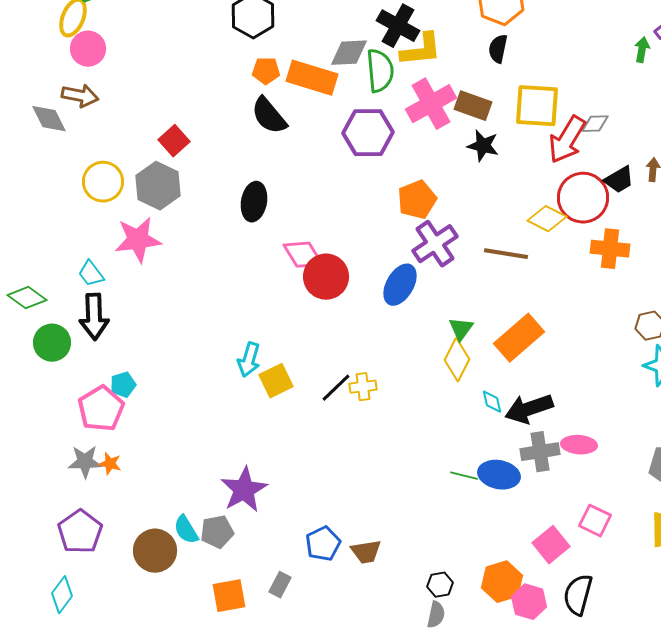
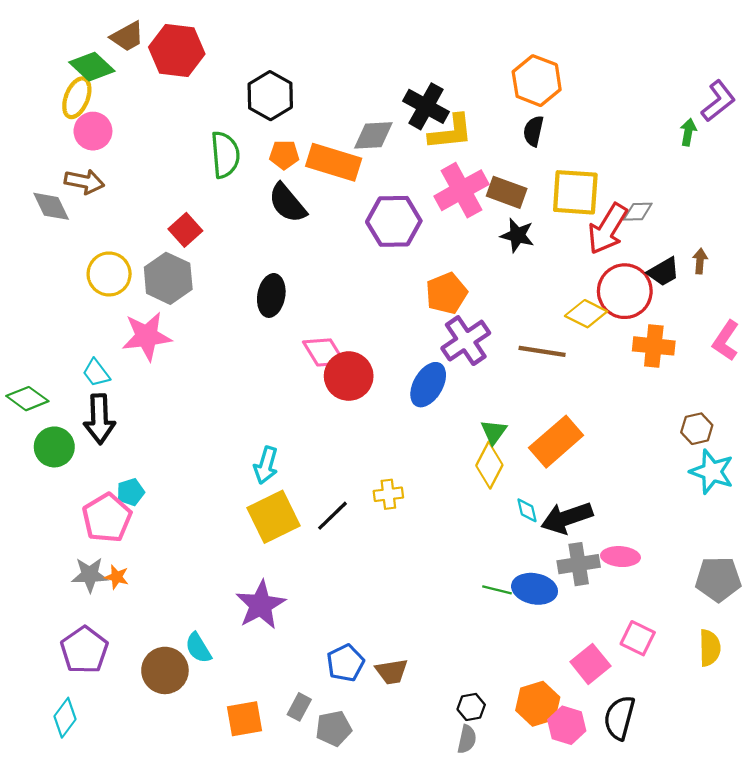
green semicircle: (380, 71) -> (225, 155), moved
yellow square: (276, 381) -> (273, 517), moved, size x1.4
black line: (336, 388) -> (333, 516), moved
gray pentagon: (217, 532) -> (334, 728), moved

